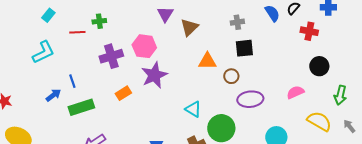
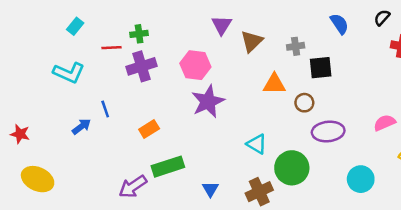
blue semicircle: (272, 13) -> (339, 24), moved
gray cross: (237, 22) -> (296, 46), moved
cyan L-shape: (43, 52) -> (69, 73), turned 50
purple cross: (111, 56) -> (142, 66), moved
orange rectangle: (123, 93) -> (149, 129), moved
green rectangle: (81, 107) -> (168, 167), moved

